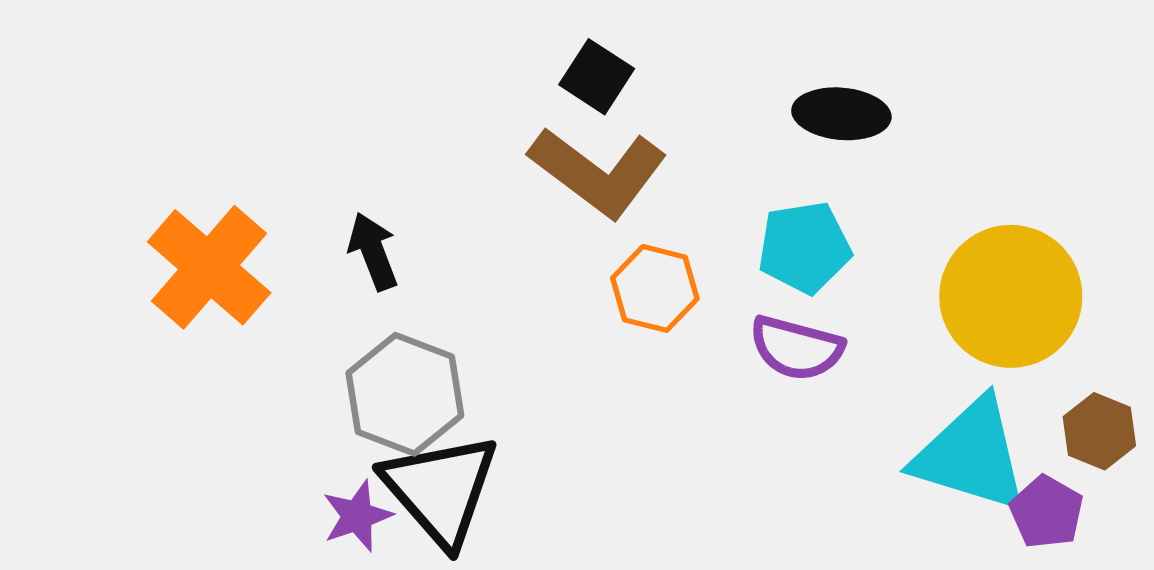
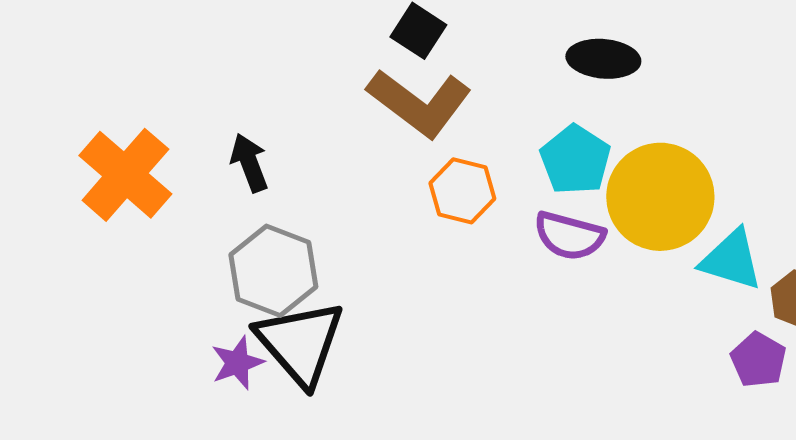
cyan pentagon: (804, 247) -> (575, 160), turned -30
yellow circle: (1011, 296) -> (660, 197), moved
cyan triangle: (971, 455) -> (731, 260), moved, size x0.7

